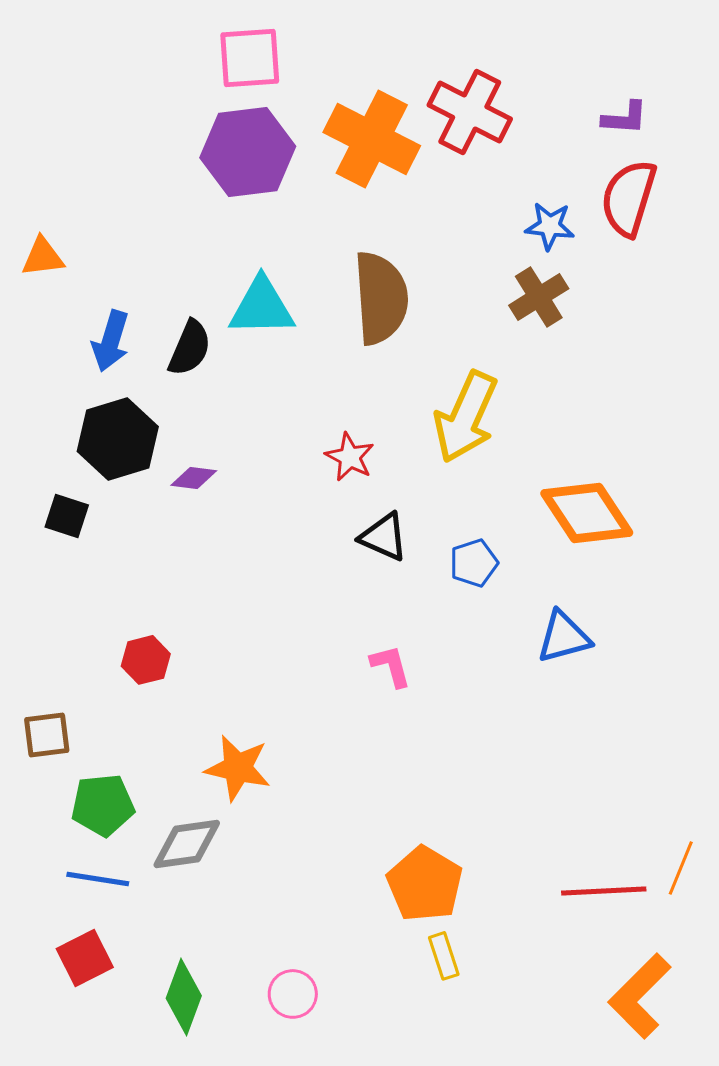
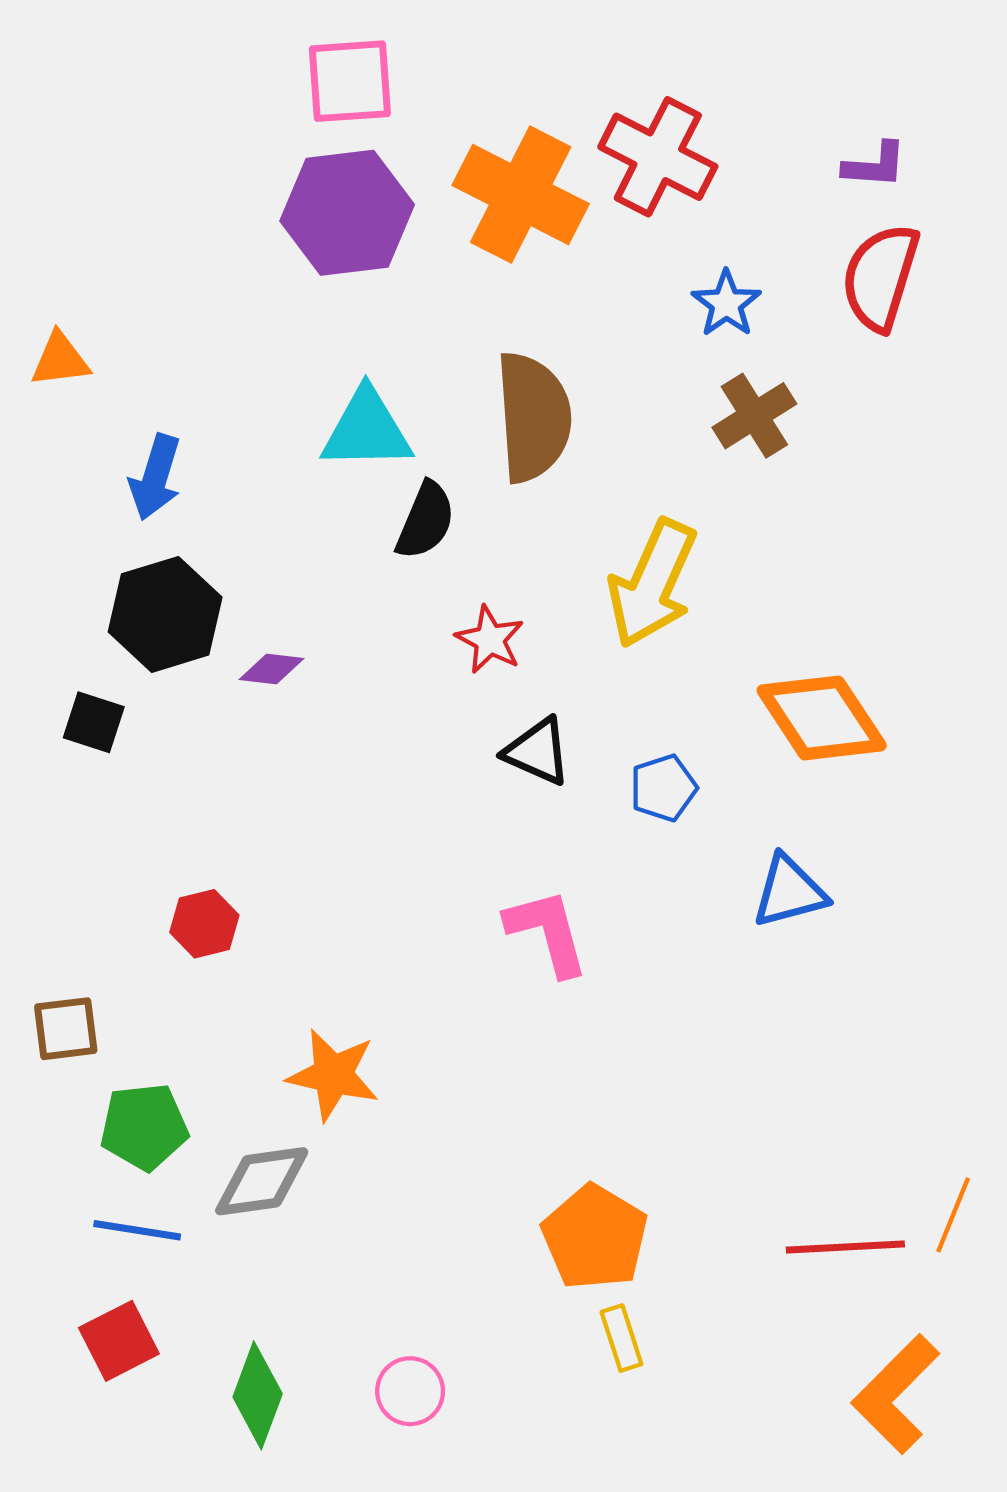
blue star: (550, 226) -> (726, 304), moved, turned 30
black semicircle: (190, 348) -> (425, 521), moved
pink L-shape: (391, 666) -> (547, 932), size x1.5

